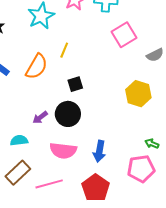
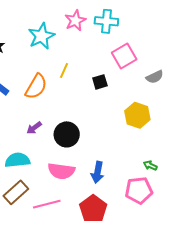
black square: (75, 84) -> (100, 82), moved
purple arrow: (40, 117) -> (34, 128), moved
cyan semicircle: (19, 140) -> (17, 160), size x1.4

